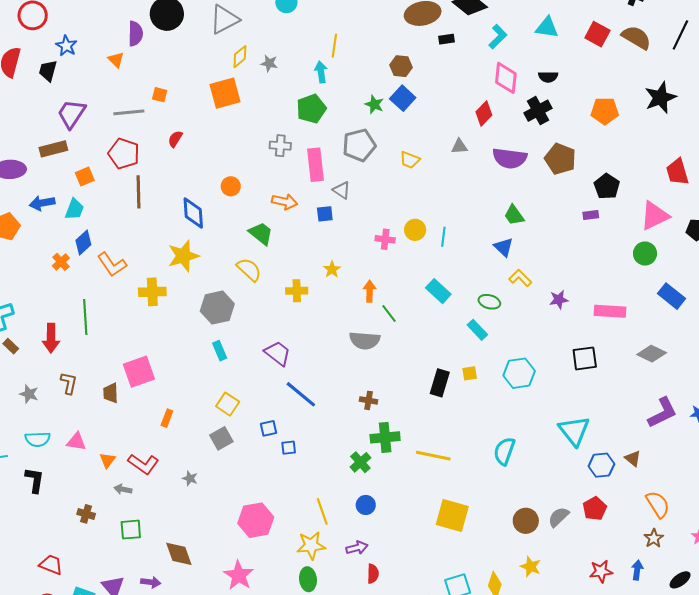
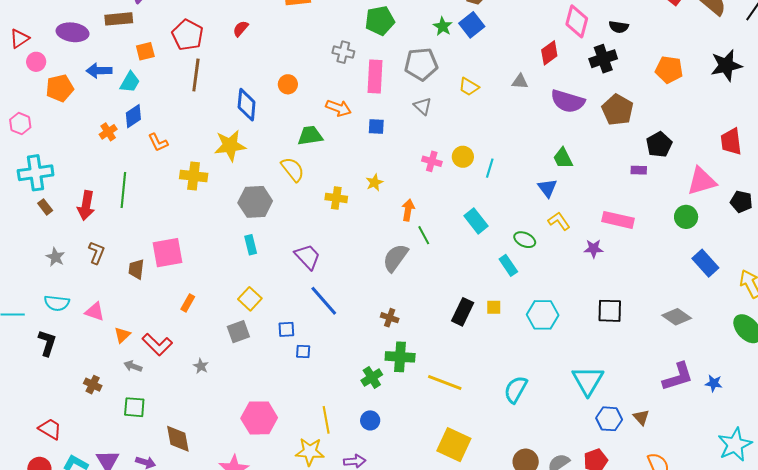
gray triangle: (341, 190) -> (423, 106), moved
green trapezoid: (261, 233) -> (310, 136), turned -56
orange L-shape: (112, 264) -> (158, 142), size x0.7
pink rectangle: (610, 311) -> (618, 220), moved
gray semicircle: (365, 340) -> (395, 258), turned 112

